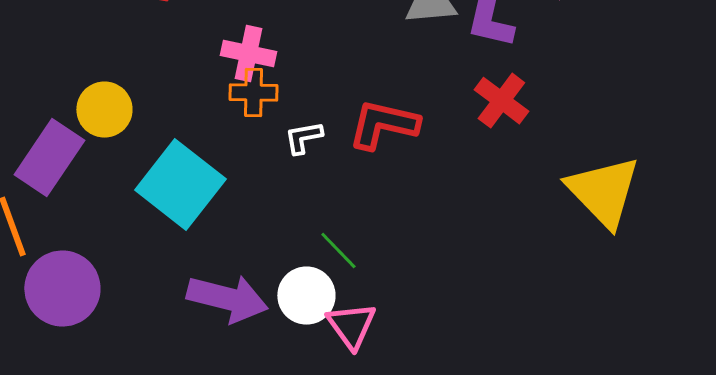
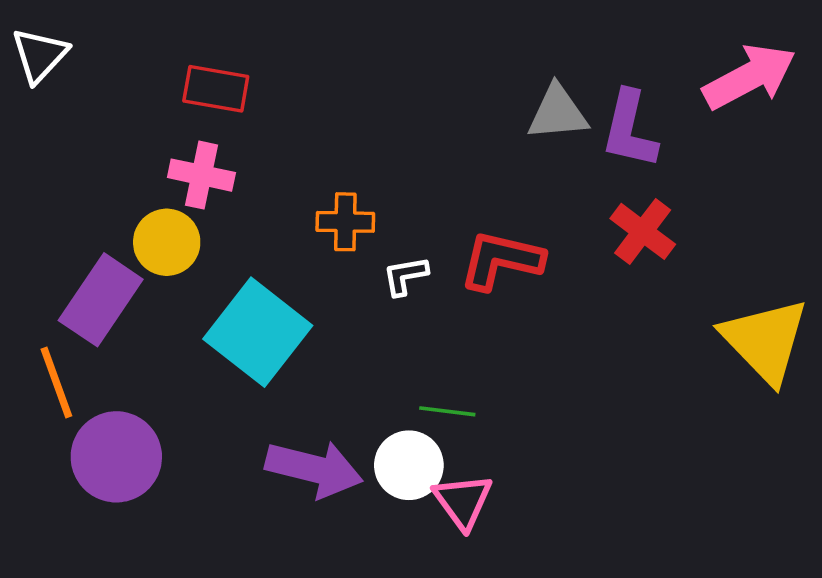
pink cross: (248, 54) -> (201, 175), moved
green line: (338, 251) -> (447, 411), turned -39

